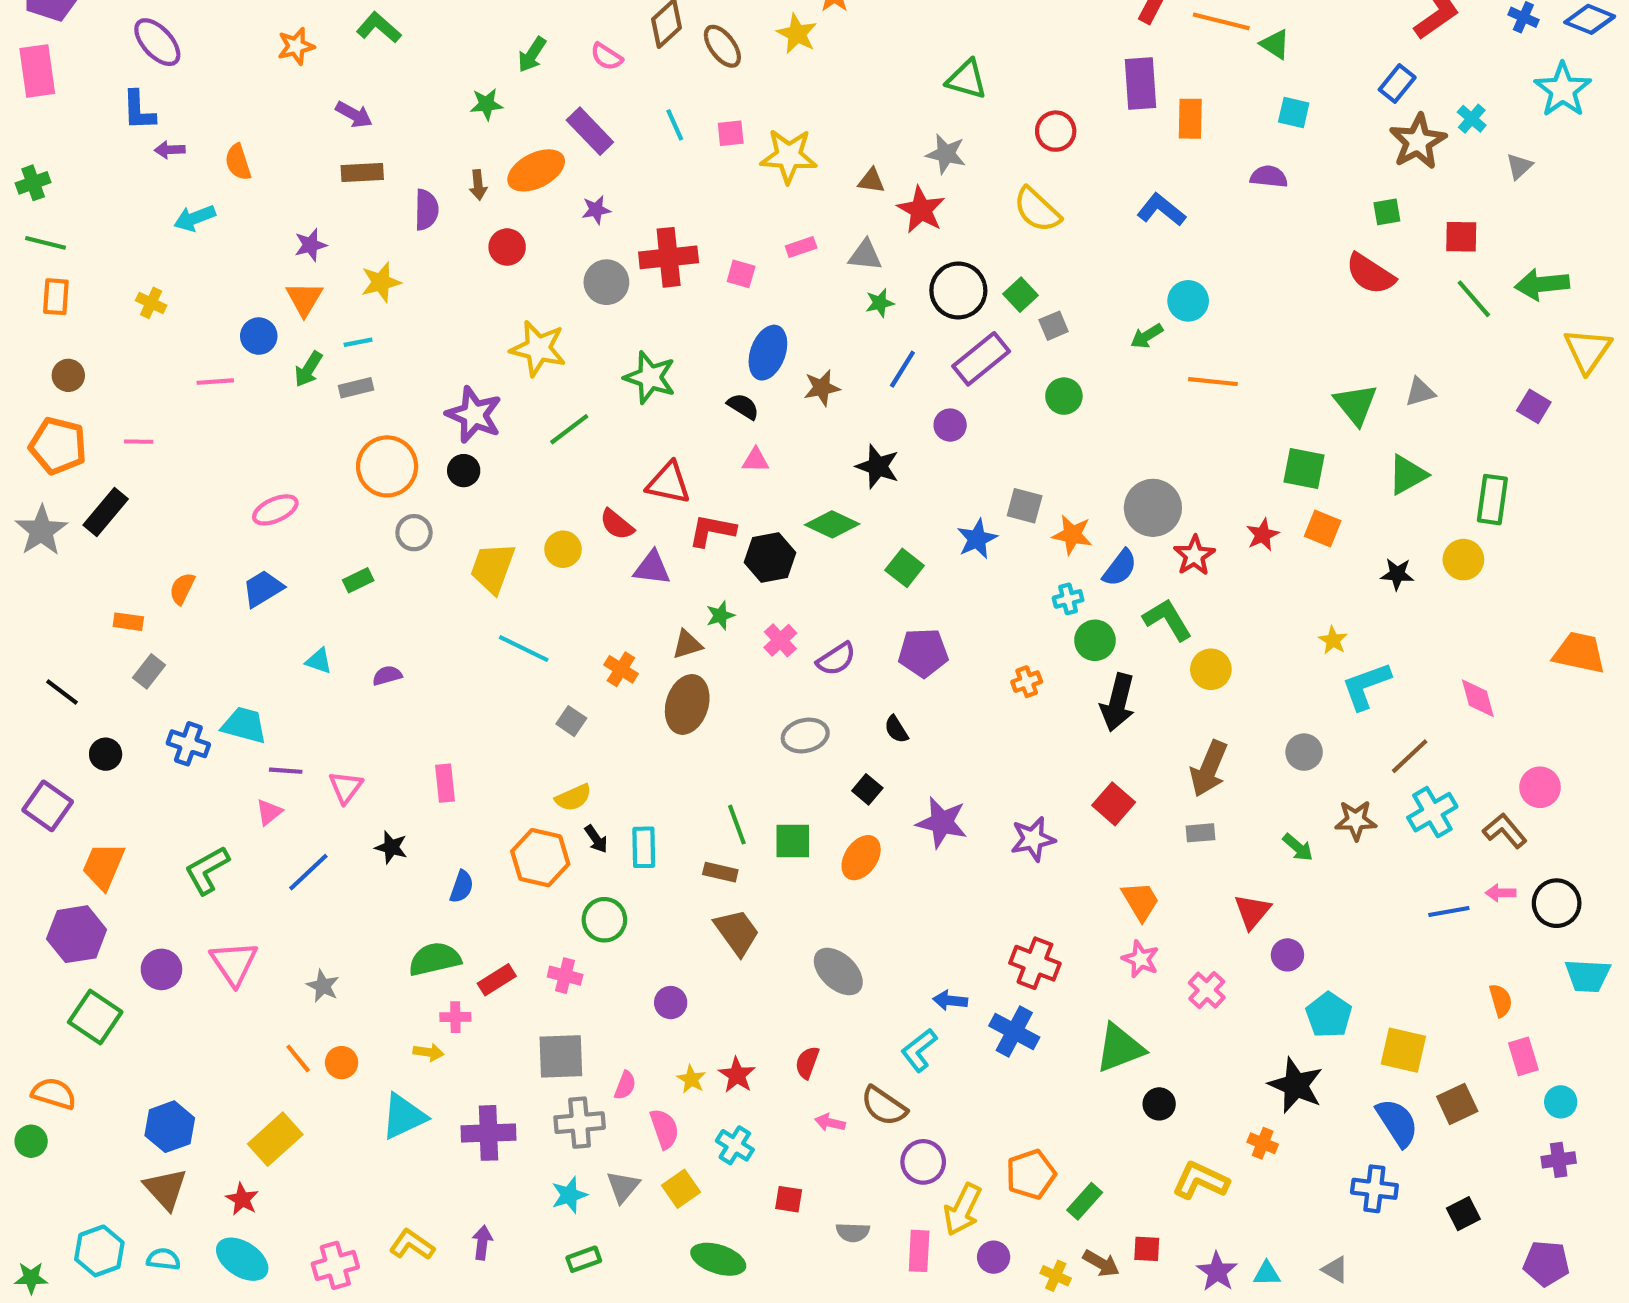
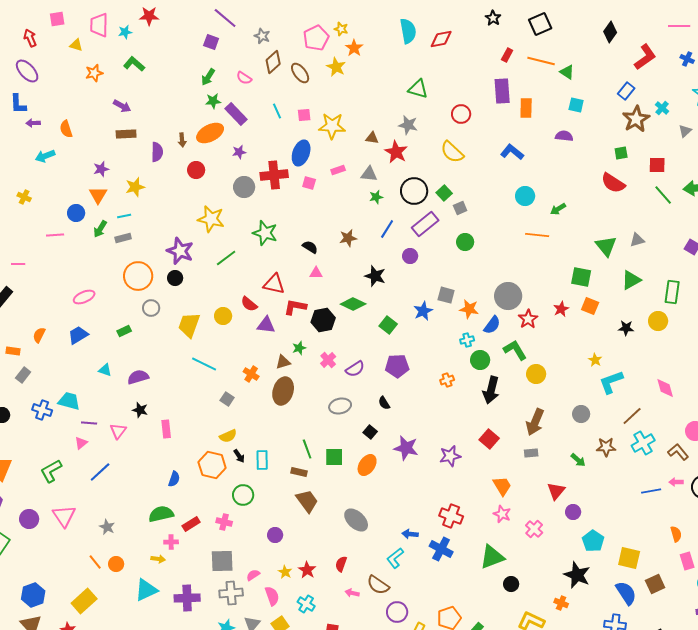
green star: (486, 104) -> (213, 101), moved
green arrow: (1147, 336) -> (558, 209), moved
blue ellipse: (768, 353) -> (301, 153), moved
purple semicircle: (387, 675) -> (138, 377), size x1.5
black star: (391, 847) -> (140, 410), moved
pink semicircle: (625, 1085) -> (253, 575), turned -144

